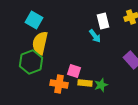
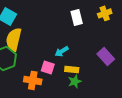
cyan arrow: (95, 36) -> (62, 51), moved, turned 96
yellow rectangle: (85, 83) -> (72, 69), moved

